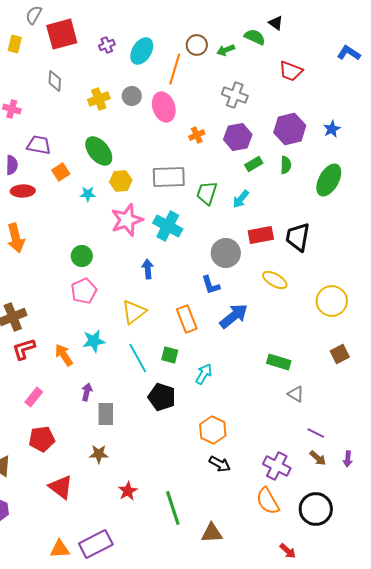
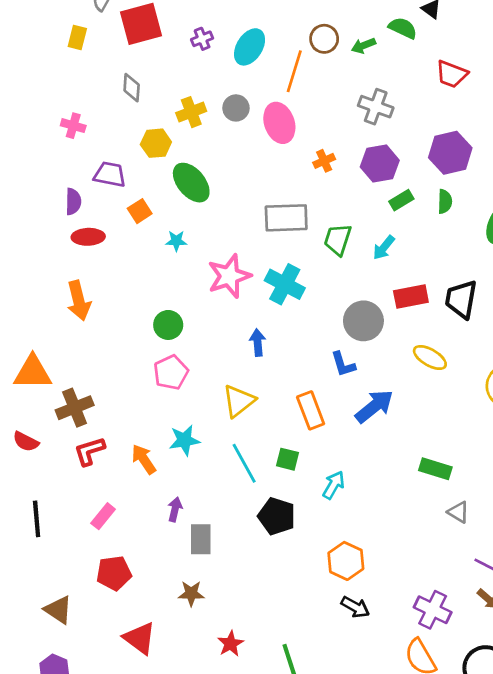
yellow hexagon: (121, 181) -> (156, 143), moved

